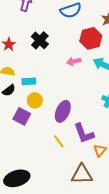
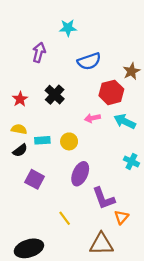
yellow circle: (35, 100) -> (69, 141), moved
yellow line: (59, 141) -> (65, 218), moved

